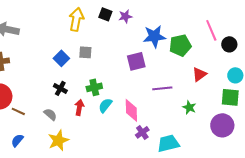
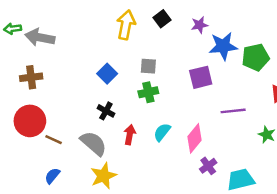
black square: (105, 14) -> (162, 19), turned 32
purple star: (125, 16) -> (199, 25), moved
gray square: (85, 52) -> (148, 66), moved
green cross: (94, 87) -> (148, 92), moved
pink diamond: (131, 110) -> (194, 138), turned 40
gray semicircle: (50, 114) -> (93, 143), size x1.6

